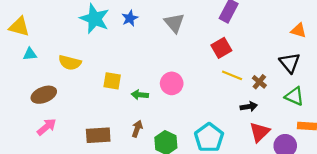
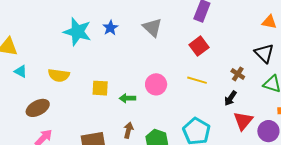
cyan triangle: (30, 54) -> (21, 71), turned 40
yellow line: (232, 75) -> (197, 80), moved
black arrow: (249, 107) -> (230, 98), turned 140

